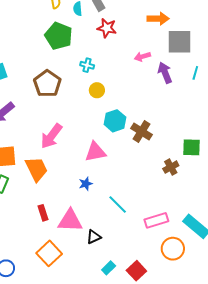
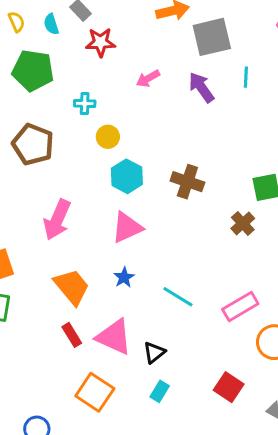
pink arrow: (142, 57) -> (148, 79), moved
cyan hexagon: (115, 121) -> (127, 176), moved
orange trapezoid: (36, 169) -> (72, 287), moved
pink triangle: (70, 221) -> (114, 337), turned 36
cyan rectangle: (109, 268) -> (160, 391), moved

